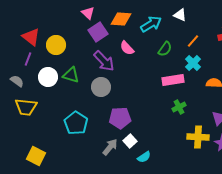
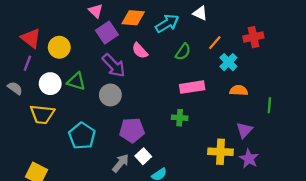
cyan cross: (193, 63) -> (228, 62), moved
yellow trapezoid: (26, 107) -> (42, 114), moved
green cross: (179, 107) -> (180, 118), moved, turned 32

